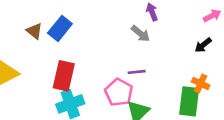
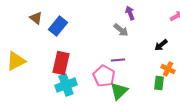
brown triangle: (34, 31) -> (36, 18), moved
black arrow: (203, 45) -> (161, 45), moved
green rectangle: (189, 101) -> (159, 83), size x0.6

